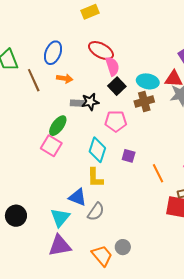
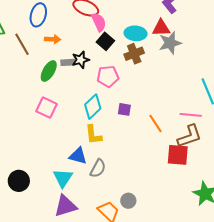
green ellipse: (58, 126) -> (49, 71), moved
cyan diamond: (97, 150) -> (93, 107), turned 35

